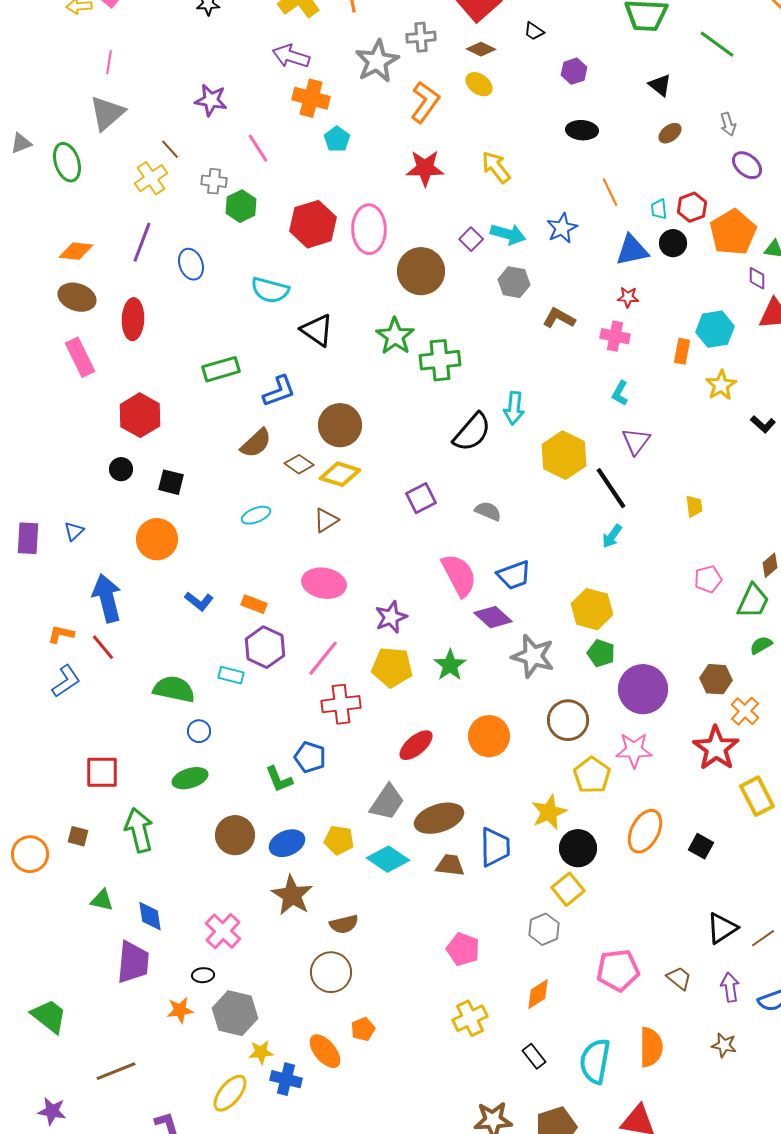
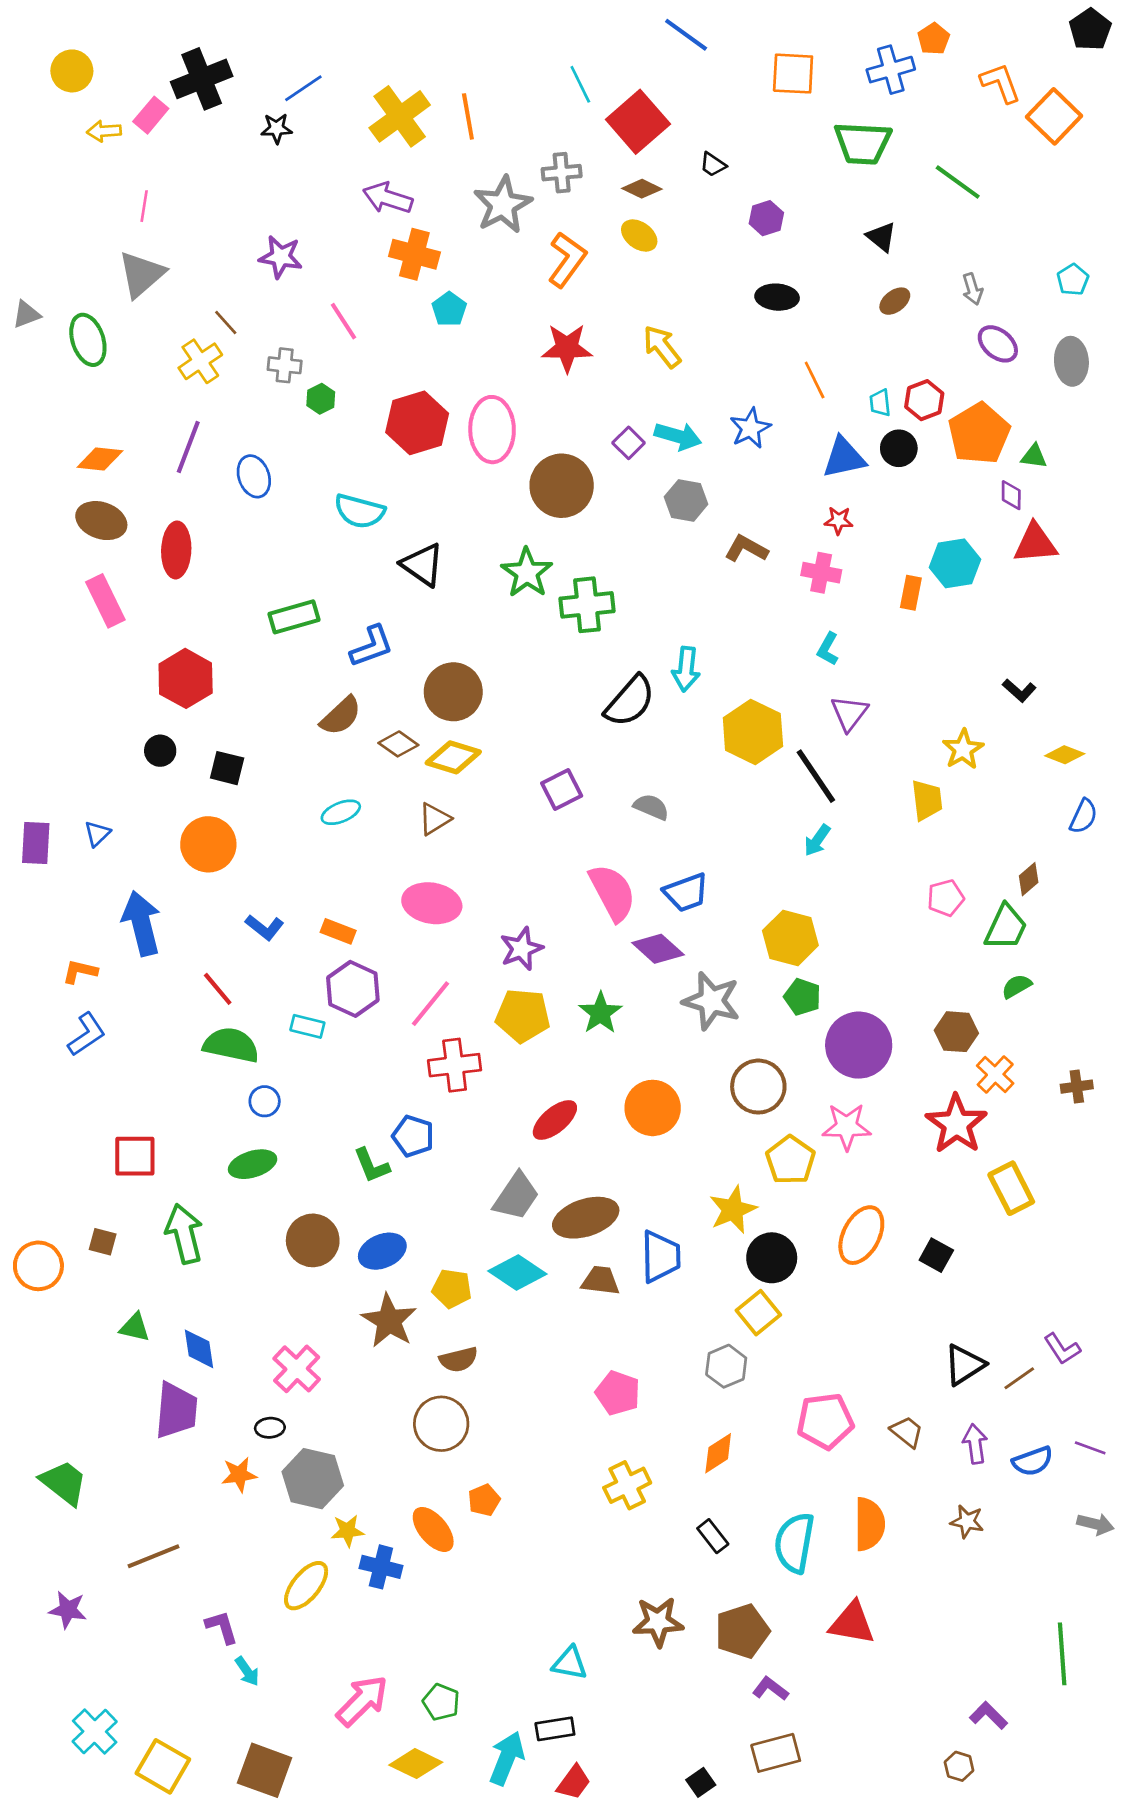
green hexagon: (241, 206) -> (321, 399), size x0.7
yellow star: (721, 385) -> (963, 749), moved
yellow trapezoid: (694, 506) -> (927, 800), size x1.4
red line: (103, 647) -> (218, 989), moved
yellow pentagon: (339, 840) -> (452, 1289), moved

